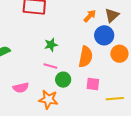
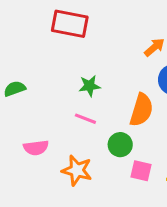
green circle: (63, 80) -> (120, 145), moved
pink square: (93, 84) -> (141, 171), moved

